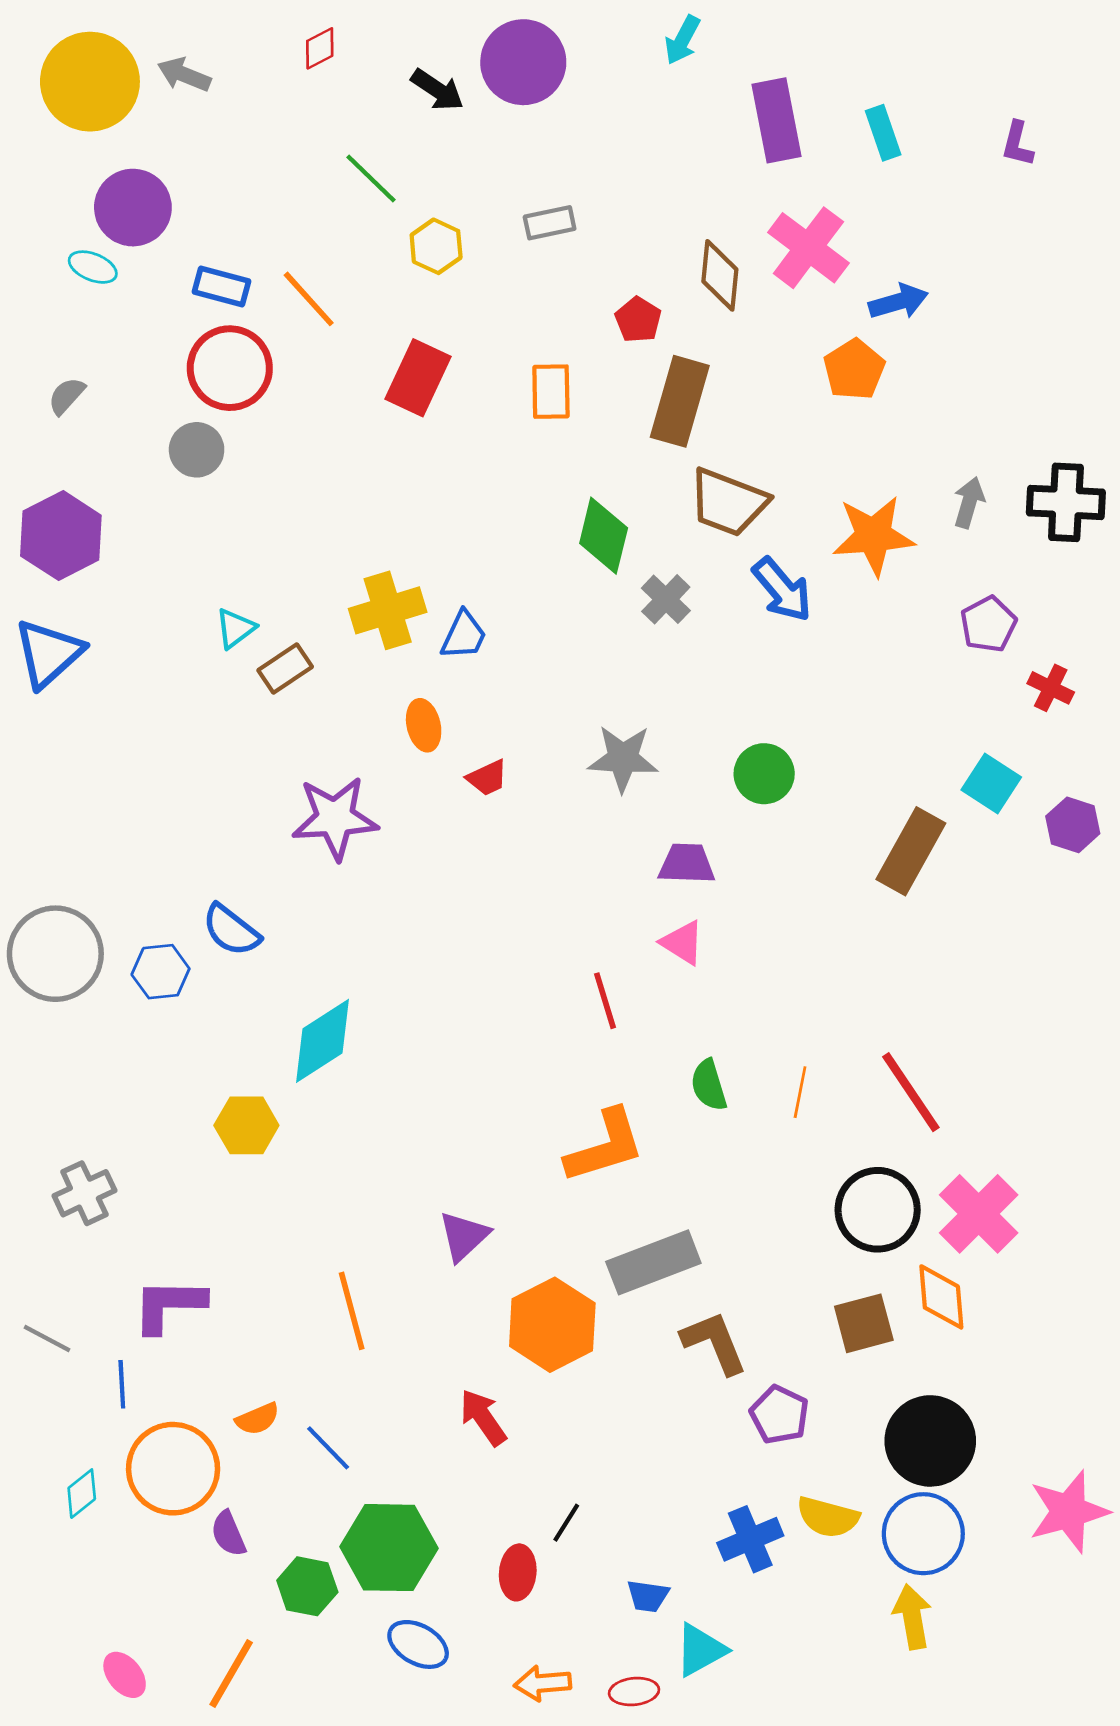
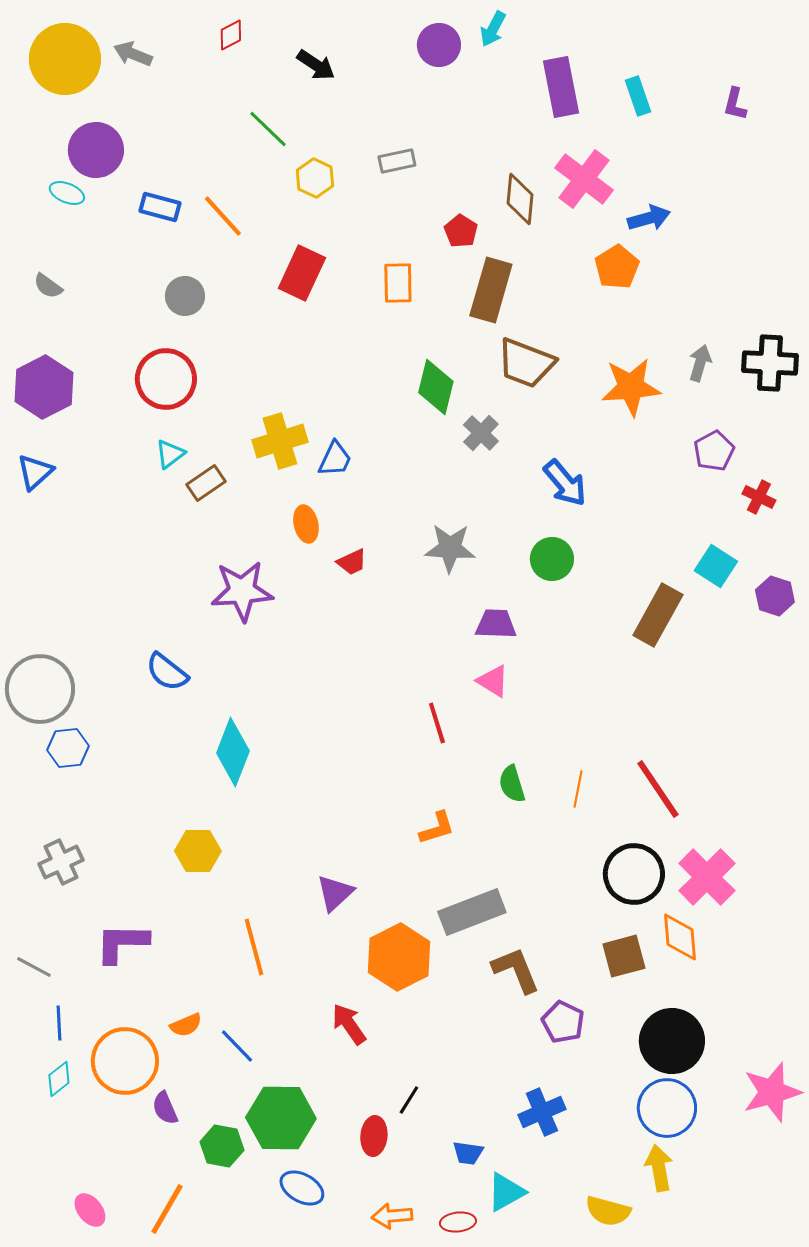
purple circle: (523, 62) -> (439, 45), moved, size x0.7
red circle: (230, 368) -> (166, 379), moved
gray semicircle: (66, 396) -> (48, 286), turned -96
gray circle: (197, 450) -> (185, 296), moved
blue arrow: (782, 590) -> (565, 483), moved
blue triangle: (48, 653) -> (35, 472), size x0.7
blue hexagon: (161, 972) -> (68, 748), moved
cyan diamond: (323, 1041) -> (233, 752), turned -36
yellow hexagon: (246, 1125) -> (198, 851), moved
orange L-shape: (605, 1146) -> (437, 828), size x0.6
blue line: (122, 1384) -> (59, 1023), moved
yellow semicircle: (828, 1517) -> (608, 1211), moved

